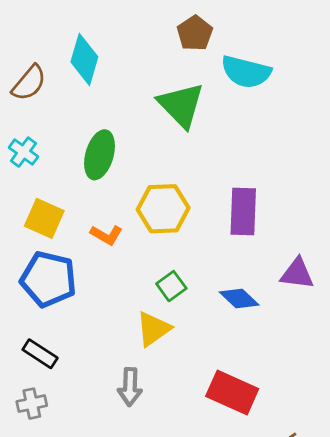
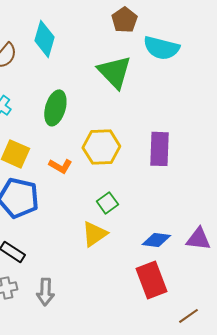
purple triangle: (297, 274) -> (198, 239), moved
blue diamond: (239, 299) -> (156, 240), moved, turned -36
gray arrow: (130, 387) -> (45, 292), moved
red rectangle: (232, 392) -> (151, 280), turned 45

